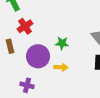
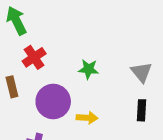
green star: (62, 43) -> (88, 69), moved

